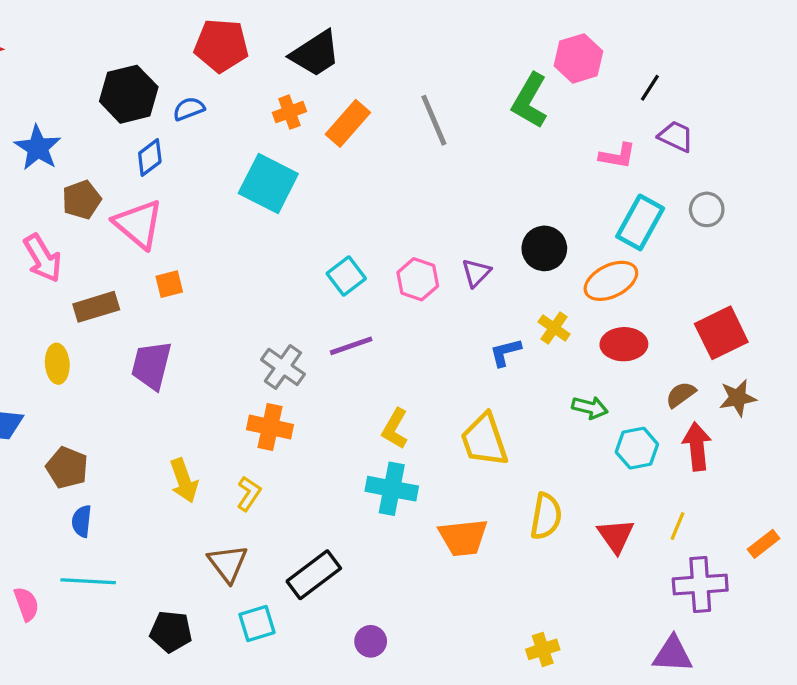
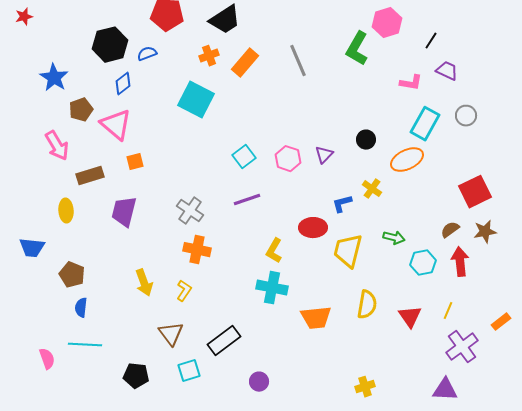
black circle: (544, 248) -> (366, 140), size x0.7
red ellipse: (624, 344) -> (313, 228), moved
gray cross: (283, 367) -> (190, 211), moved
yellow trapezoid: (484, 440) -> (348, 251), moved, turned 33
purple cross: (700, 584) -> (462, 347), turned -32

